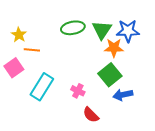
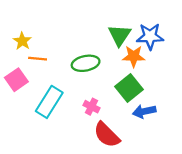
green ellipse: (73, 28) -> (86, 63), moved
red semicircle: (91, 115) -> (107, 135), size x1.4

